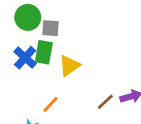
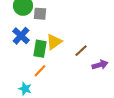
green rectangle: (44, 52) -> (40, 49), moved
brown line: (105, 102) -> (81, 51), moved

